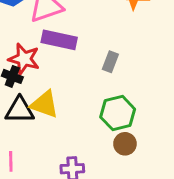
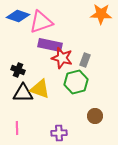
red star: (24, 59) -> (62, 58), moved
green hexagon: (118, 113) -> (76, 82), moved

